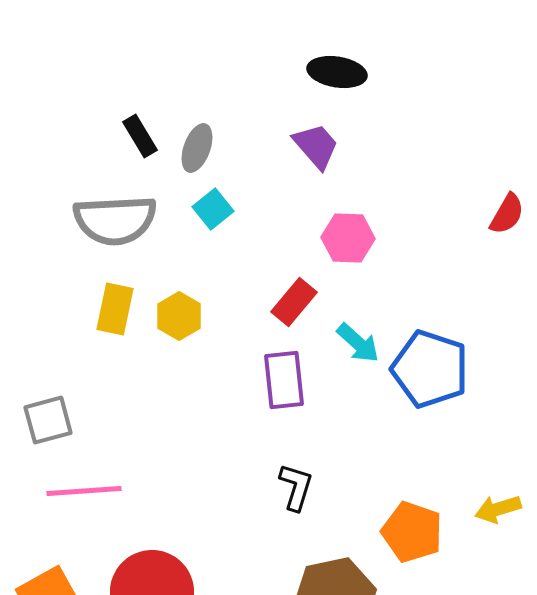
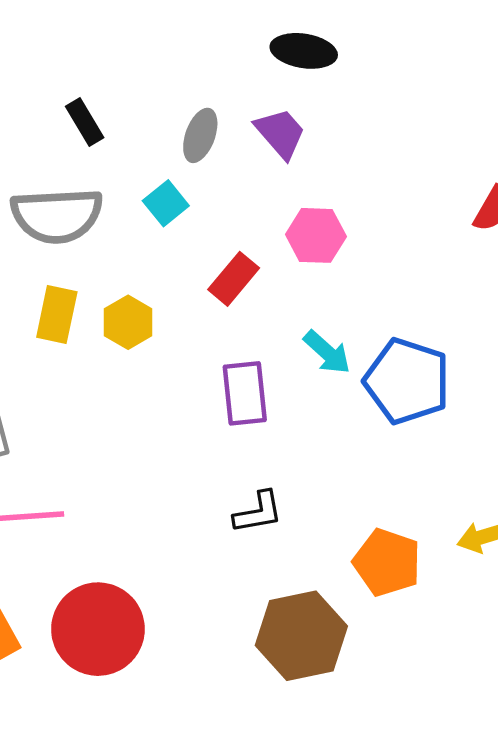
gray ellipse: (197, 148) -> (200, 135), moved
red rectangle: (294, 302) -> (234, 279), moved
black L-shape: (296, 487) -> (258, 512), turned 63

